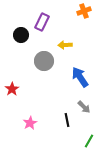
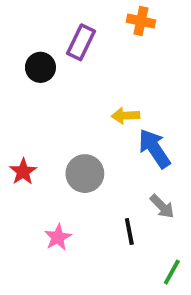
orange cross: (84, 11) -> (141, 21), moved, turned 32
yellow arrow: (65, 45) -> (125, 116), moved
gray circle: (44, 61) -> (85, 174), moved

